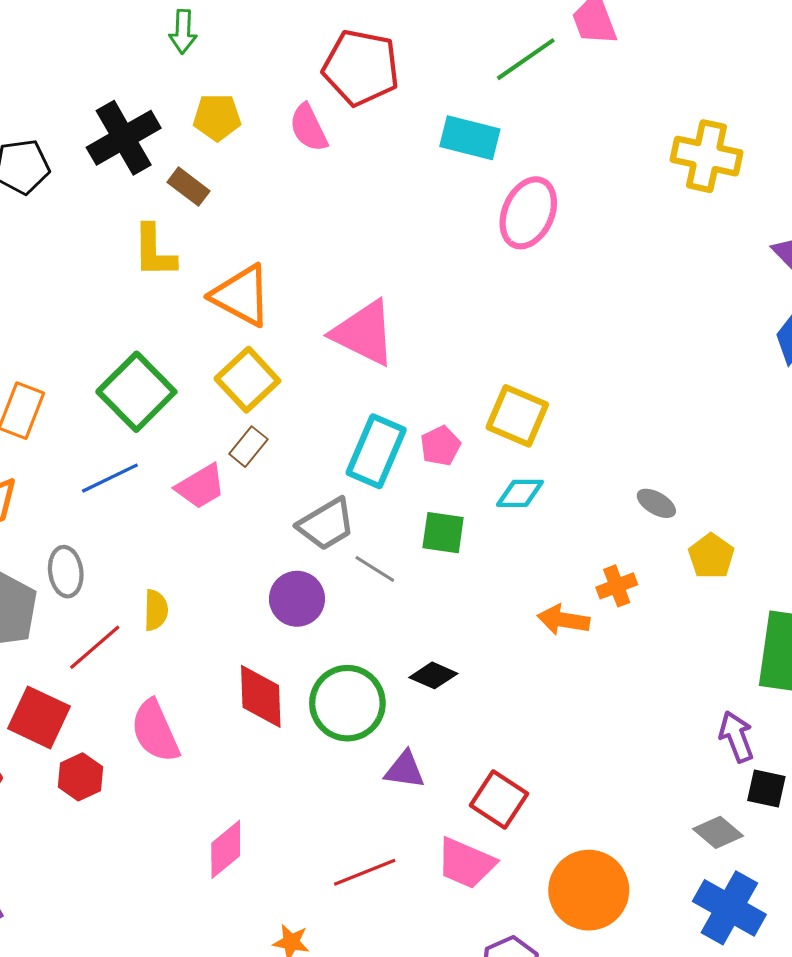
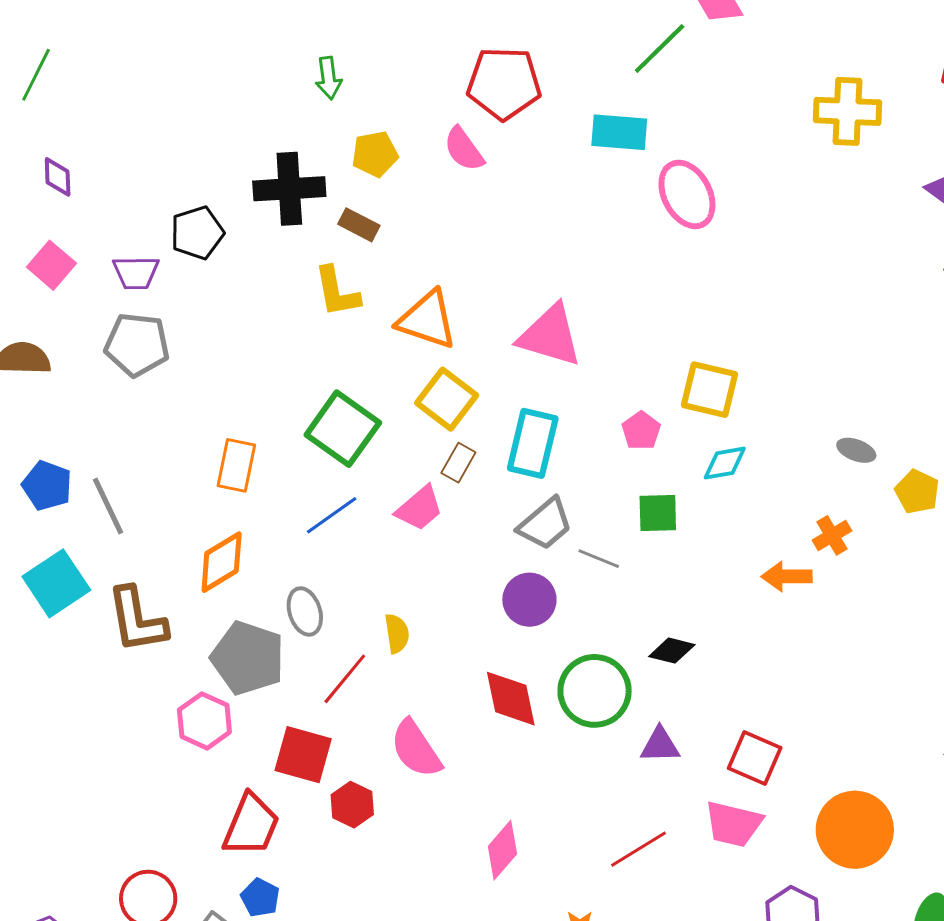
black cross: (124, 138) -> (289, 189), turned 36
pink ellipse: (528, 213) -> (687, 194), turned -42
cyan rectangle: (376, 451) -> (533, 443), moved

